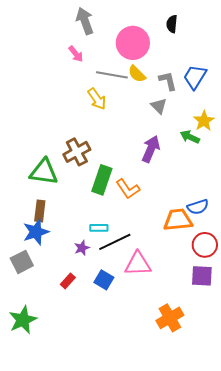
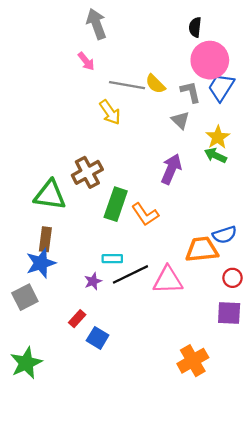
pink circle: (133, 43) -> (210, 60), moved
yellow star: (204, 121) -> (218, 137), moved
red circle: (205, 245) -> (232, 278), size x0.7
pink triangle: (138, 264) -> (168, 280), moved
blue square: (104, 280) -> (98, 338), moved

